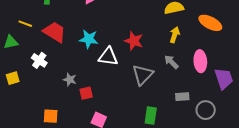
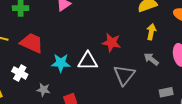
cyan star: (89, 39) -> (61, 63), moved
gray star: (70, 80) -> (43, 90), moved

